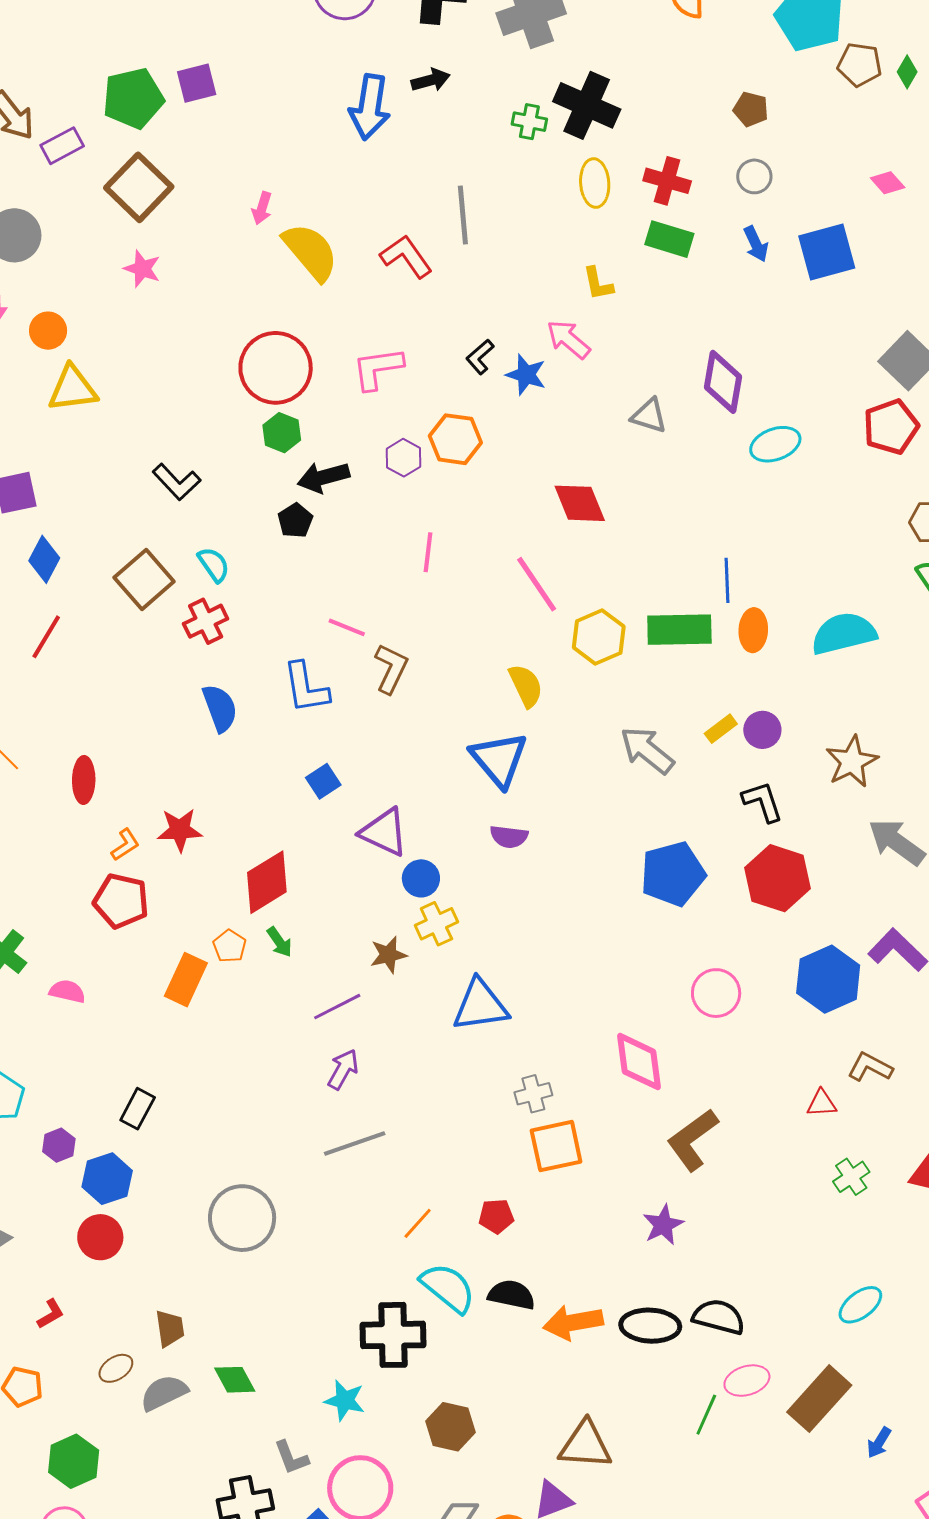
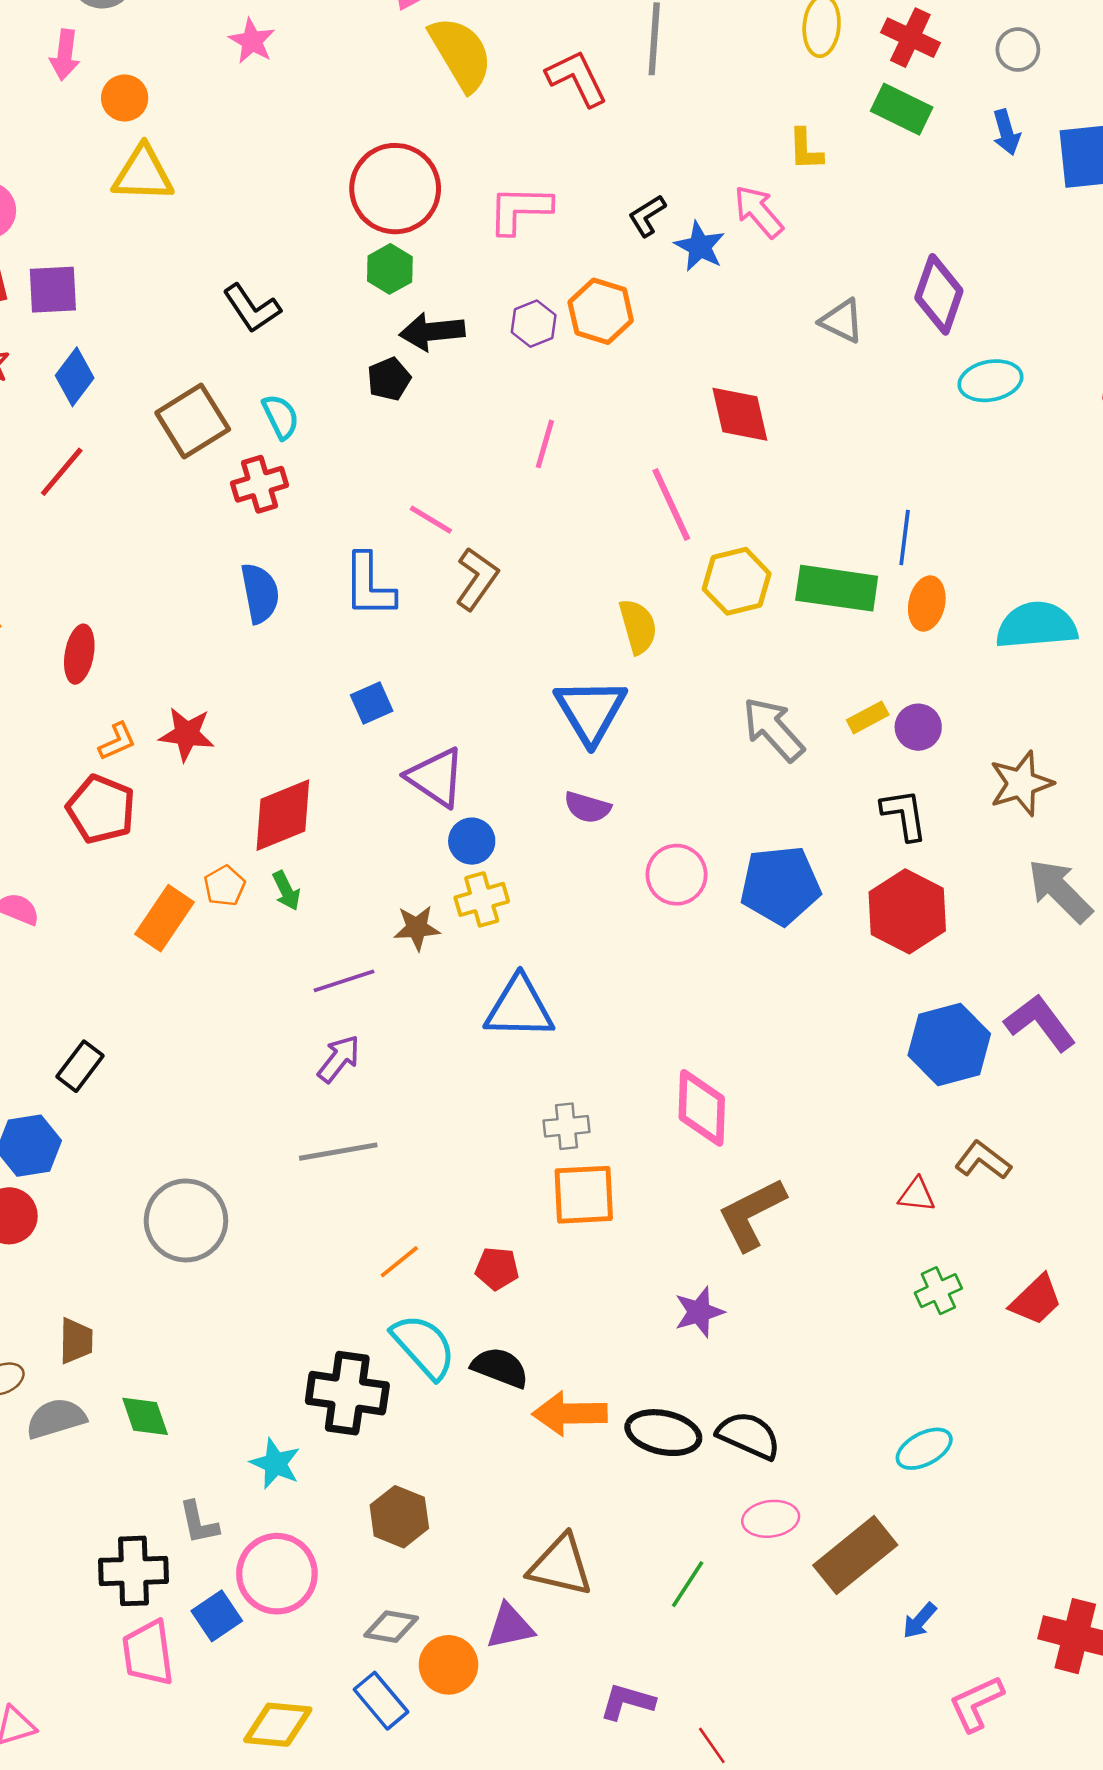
pink circle: (716, 993) -> (677, 875), moved
green line: (706, 1415) -> (688, 1584), moved

